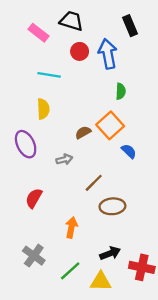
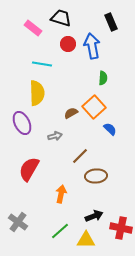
yellow semicircle: (43, 109) -> (37, 93), size x1.4
red semicircle: (34, 198) -> (29, 169), size x1.4
gray cross: (34, 256) -> (18, 222), moved

